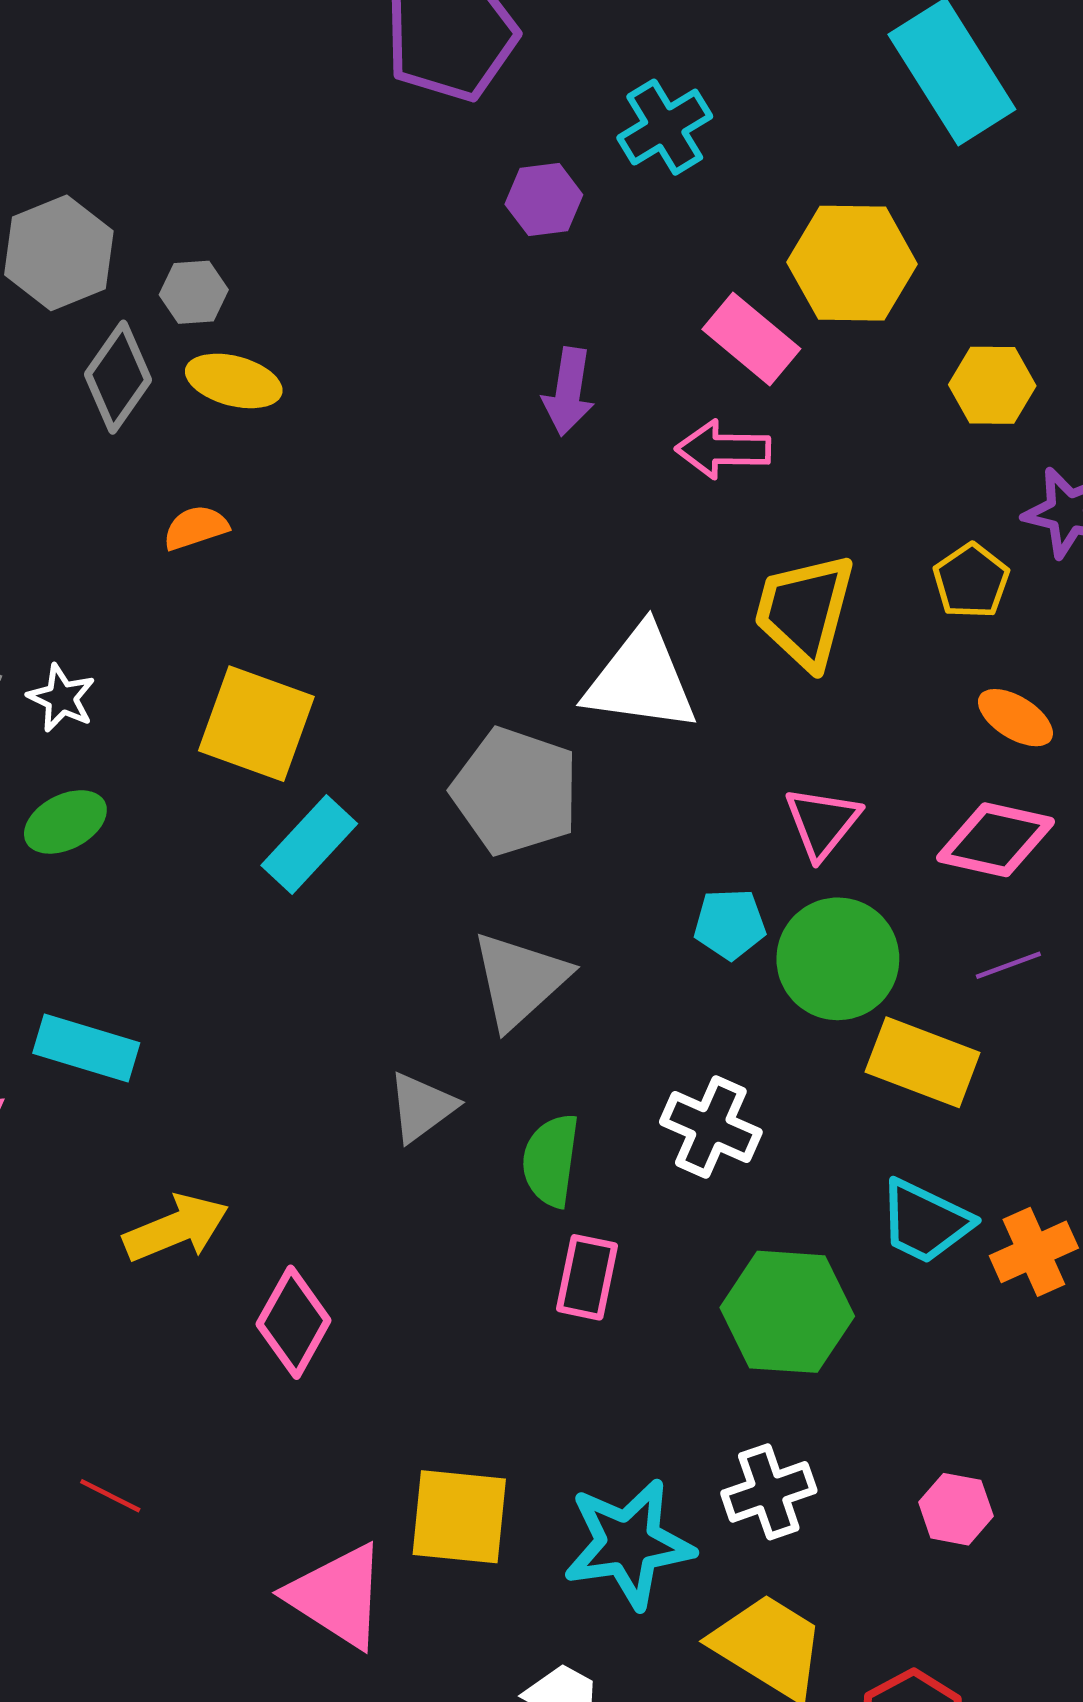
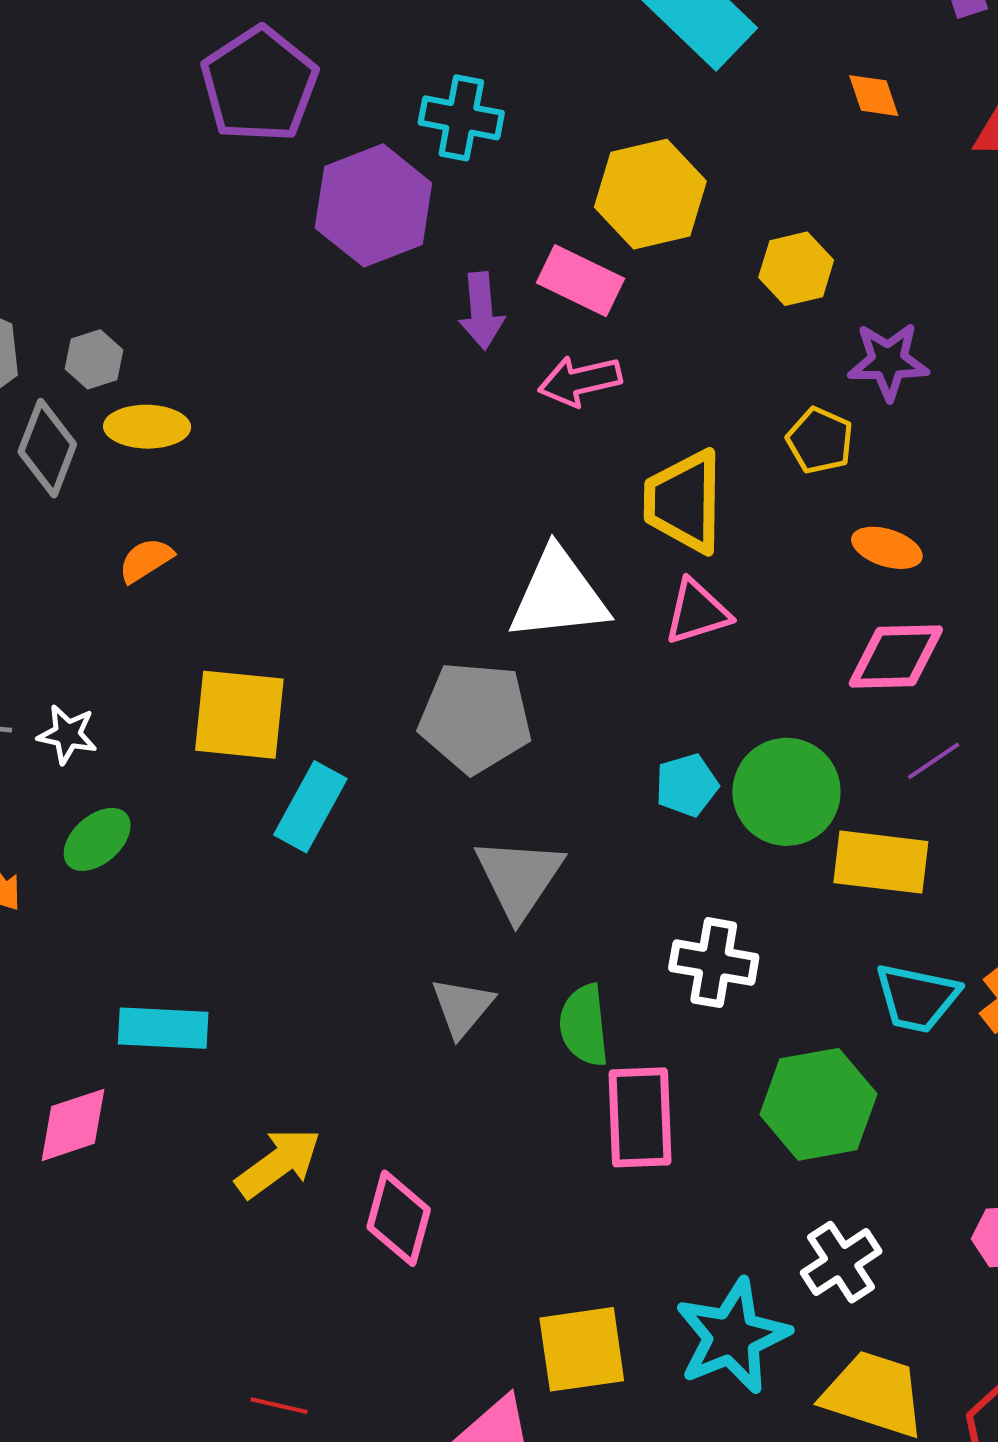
cyan cross: (665, 127) -> (461, 118), turned -34
purple hexagon: (544, 200) -> (373, 205), size x1.8
purple arrow: (568, 392) -> (481, 311), moved
pink triangle: (822, 822) -> (697, 612), moved, turned 48
pink rectangle: (587, 1277) -> (640, 1117), size x1.4

